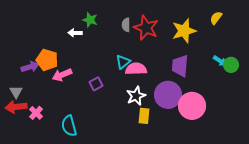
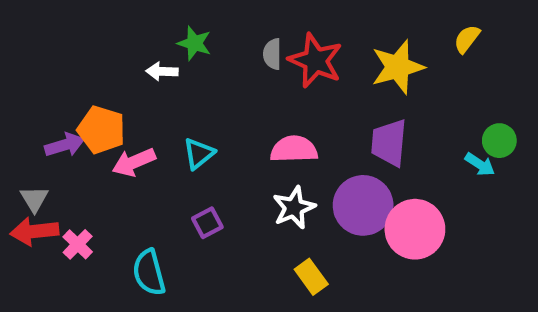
cyan arrow: (220, 61) -> (480, 164), moved
cyan triangle: (123, 62) -> (199, 154), moved
purple square: (96, 84) -> (207, 223), moved
yellow rectangle: (144, 116) -> (311, 277), moved, turned -42

